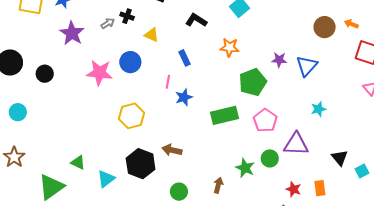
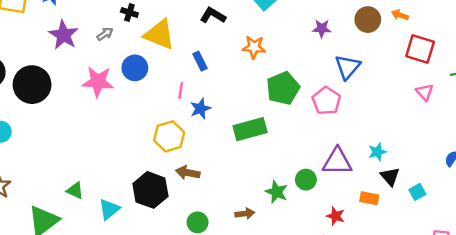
gray arrow: (108, 23) -> (105, 34), moved
yellow triangle: (152, 35) -> (160, 34), size x1.8
purple star: (279, 60) -> (322, 29), moved
black circle: (45, 74) -> (32, 85), size x1.8
cyan star: (318, 109) -> (377, 152), moved
yellow hexagon: (131, 116) -> (169, 136), moved
pink pentagon: (265, 120) -> (326, 101), moved
brown arrow: (218, 185) -> (245, 214), turned 70
orange rectangle: (320, 188) -> (369, 198), moved, turned -70

